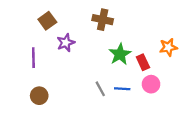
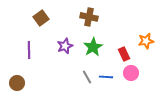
purple star: (66, 43) -> (65, 46), moved
green star: (120, 54) -> (93, 47), moved
brown circle: (39, 96) -> (17, 83), moved

